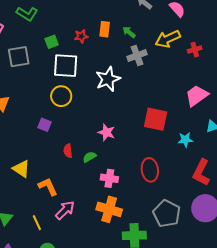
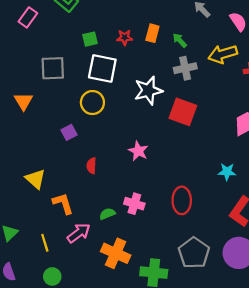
gray square: (19, 57) -> (53, 68), moved
red square: (156, 119) -> (183, 112), moved
purple square: (45, 125) -> (69, 132), turned 32
green semicircle: (90, 157) -> (107, 214), moved
orange cross: (109, 209) -> (116, 253), moved

